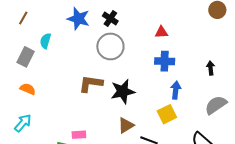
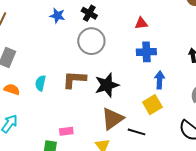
blue star: (78, 19) -> (57, 16), size x0.7
cyan semicircle: (45, 41) -> (40, 83), moved
brown triangle: (126, 125) -> (112, 119), size x1.4

